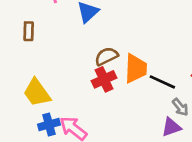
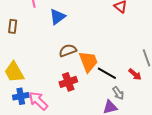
orange trapezoid: (136, 68) -> (88, 62), turned -30
red cross: (104, 79) -> (68, 82), moved

